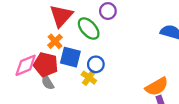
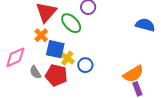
blue circle: (96, 64) -> (85, 65), moved
red pentagon: (46, 65) -> (56, 75), moved
yellow cross: (89, 78) -> (67, 58), moved

